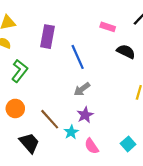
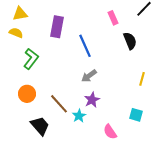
pink rectangle: (108, 27) -> (113, 18), turned 48
black semicircle: (126, 52) -> (130, 41), turned 42
cyan square: (128, 144) -> (136, 115), moved, turned -32
pink semicircle: (92, 146) -> (110, 132), moved

